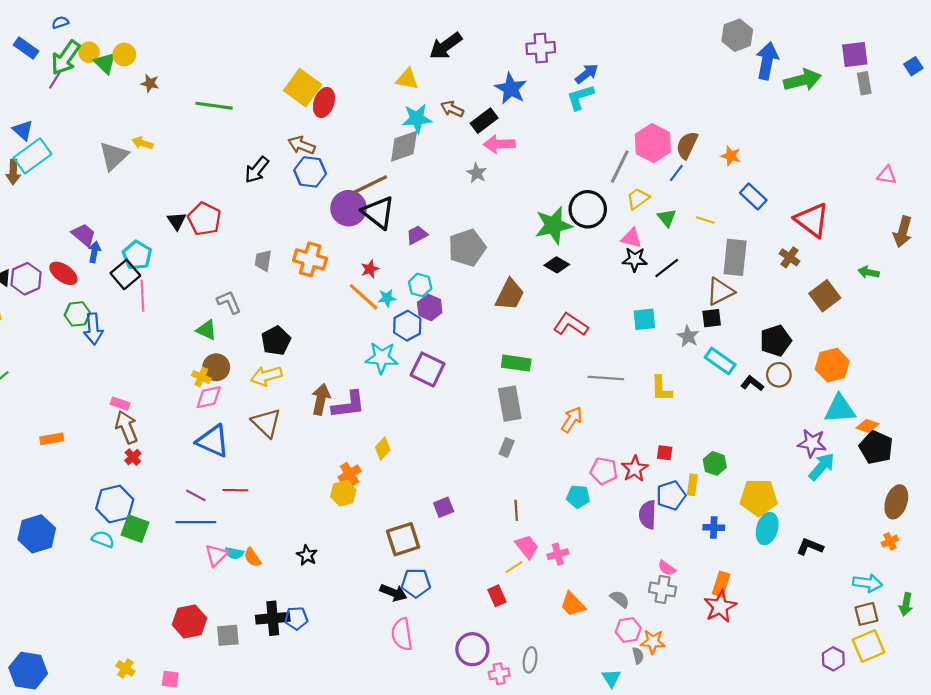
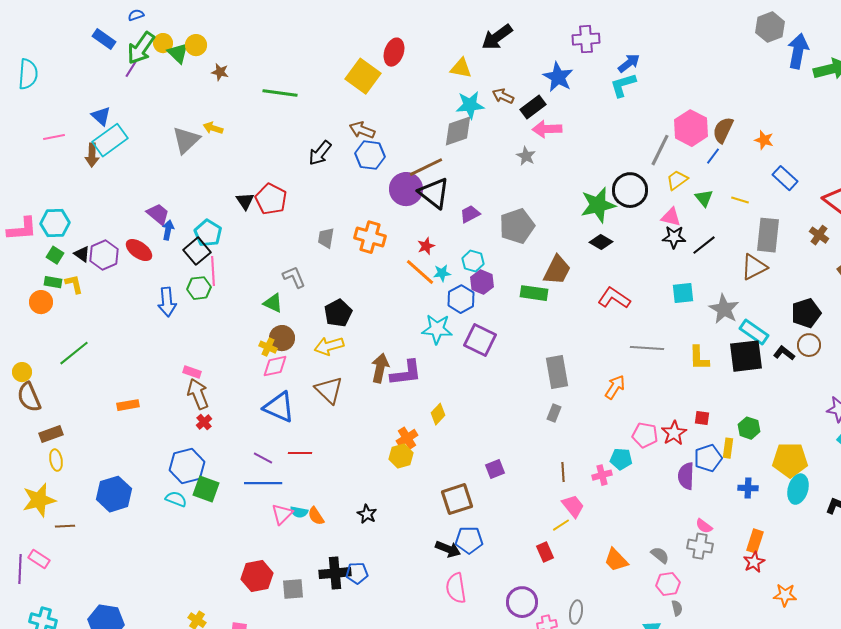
red ellipse: (324, 103) -> (394, 52), moved
green hexagon: (77, 314) -> (199, 288), moved
black square: (712, 318) -> (746, 356), moved, size x1.8
gray star: (688, 336) -> (724, 309), size x1.4
green rectangle: (516, 363) -> (534, 293), moved
pink cross: (558, 554) -> (602, 475), moved
red star: (720, 607) -> (754, 562), size x0.7
orange star: (653, 642) -> (785, 595), moved

